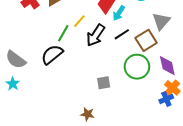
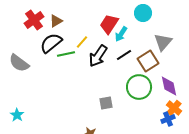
green line: (63, 33) -> (66, 54), turned 48
black semicircle: (52, 55) -> (51, 43), moved
gray semicircle: (16, 60) -> (19, 63), moved
cyan star: (13, 84) -> (17, 115), moved

